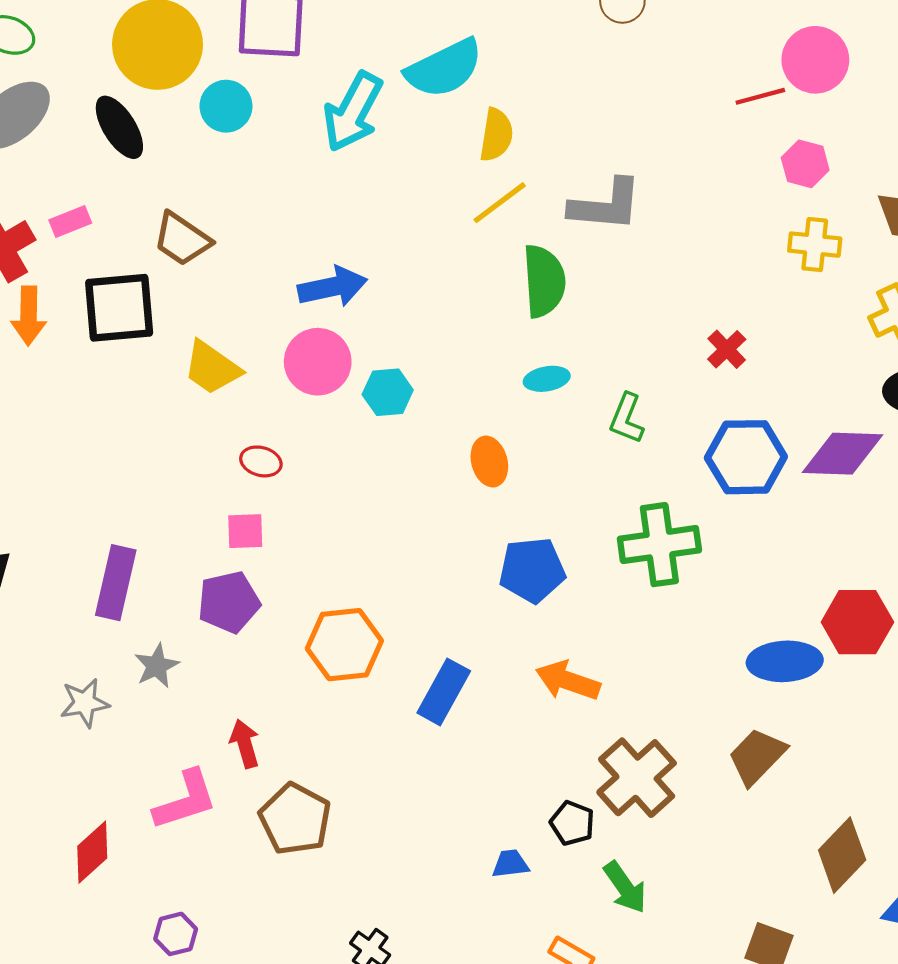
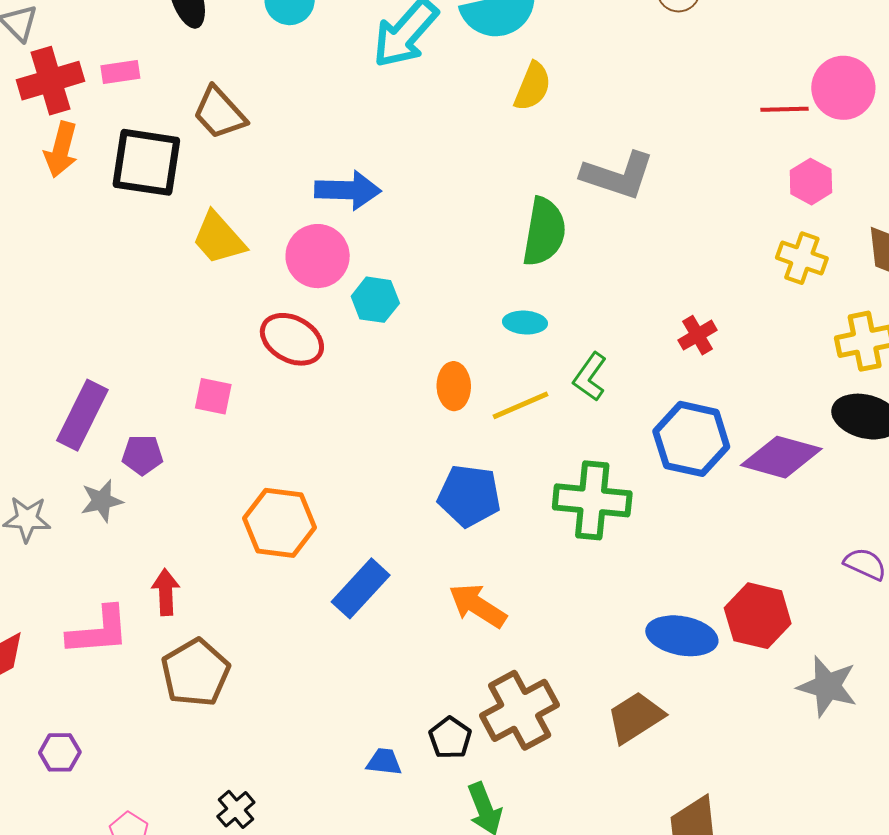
yellow line: (500, 203) -> (520, 405), moved
red ellipse: (261, 461) -> (292, 339), moved, size x1.6
purple pentagon: (229, 602) -> (142, 455), moved, size x0.7

